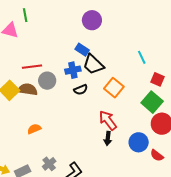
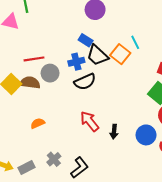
cyan line: (142, 57) -> (135, 42), moved
orange square: (114, 88) -> (120, 54), moved
black semicircle: (81, 90) -> (85, 82), size x1.5
red arrow: (108, 120) -> (90, 121), moved

